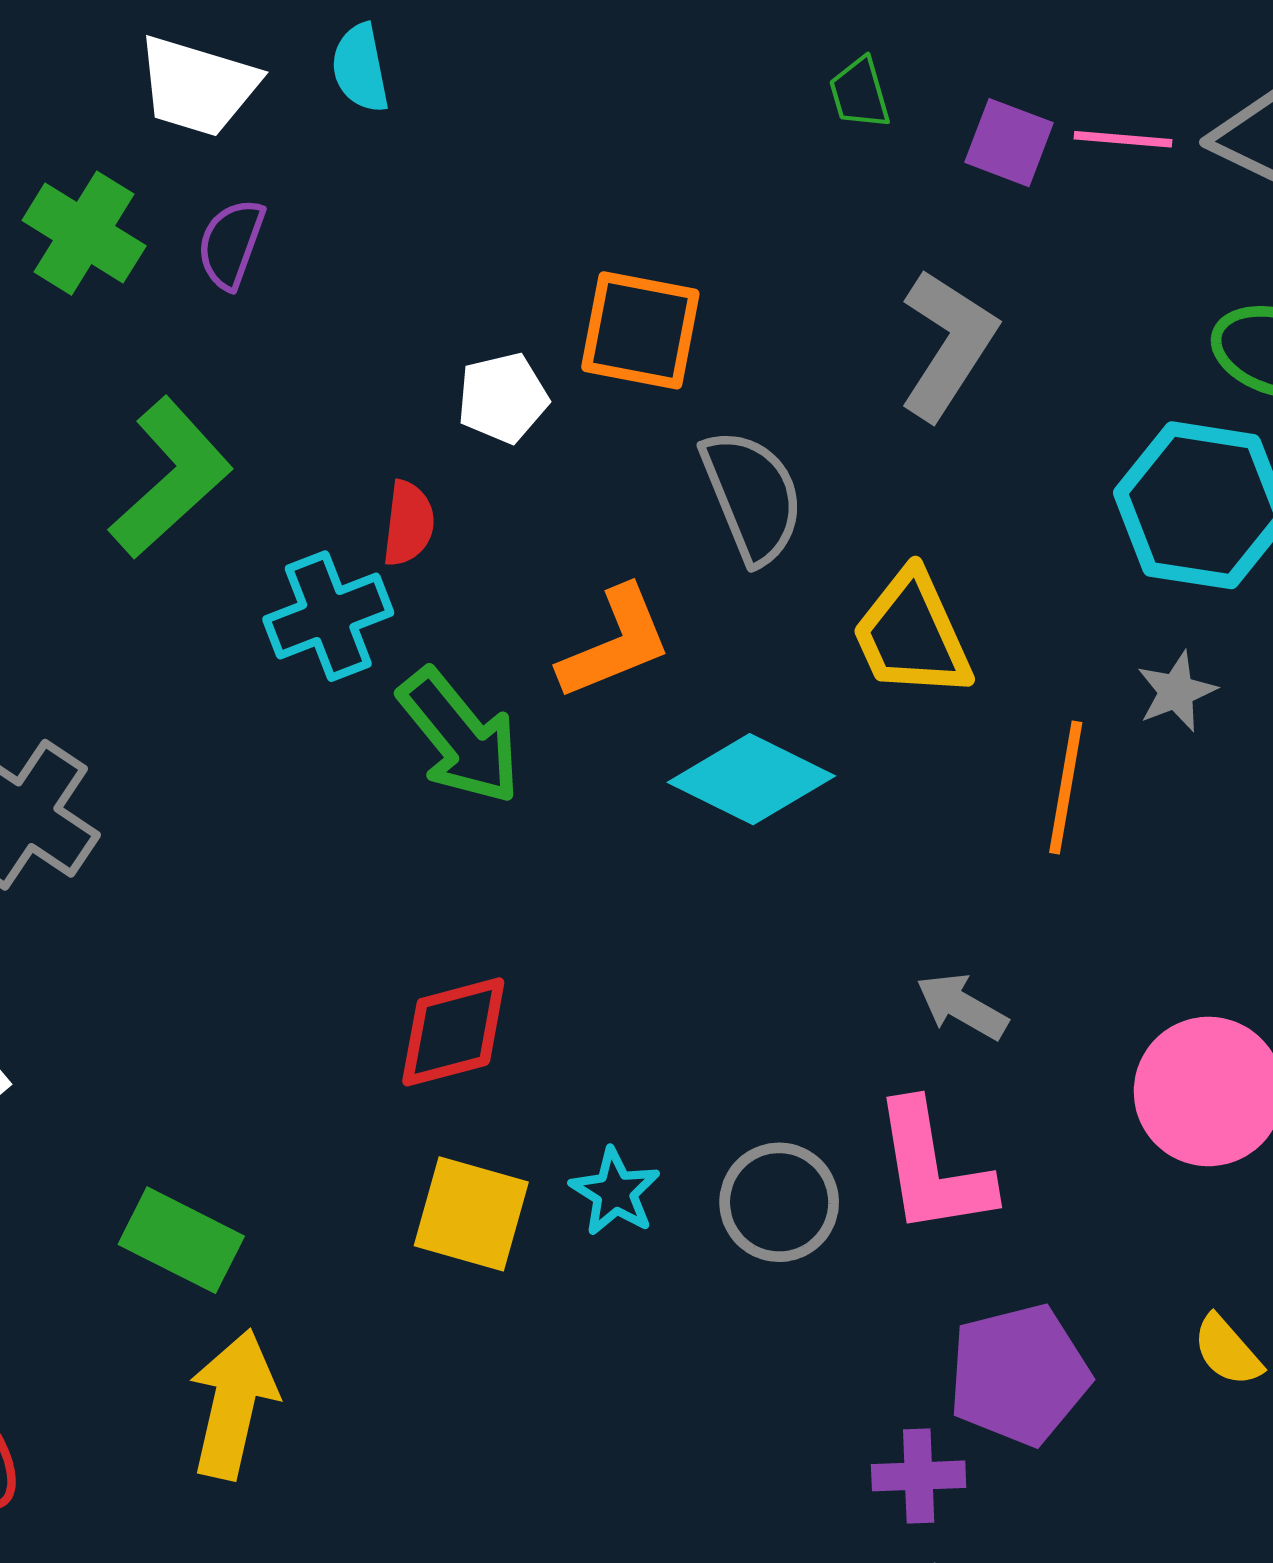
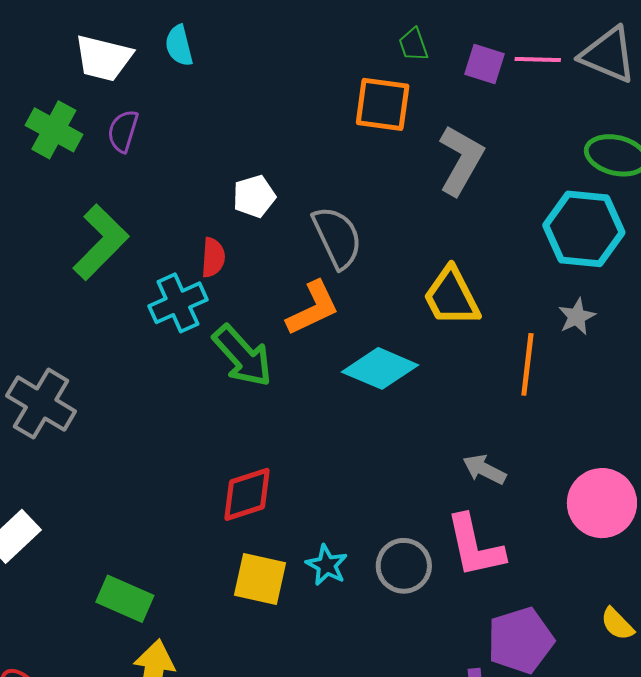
orange square: (640, 330) -> (383, 104), moved
gray semicircle: (752, 496) -> (337, 237), moved

